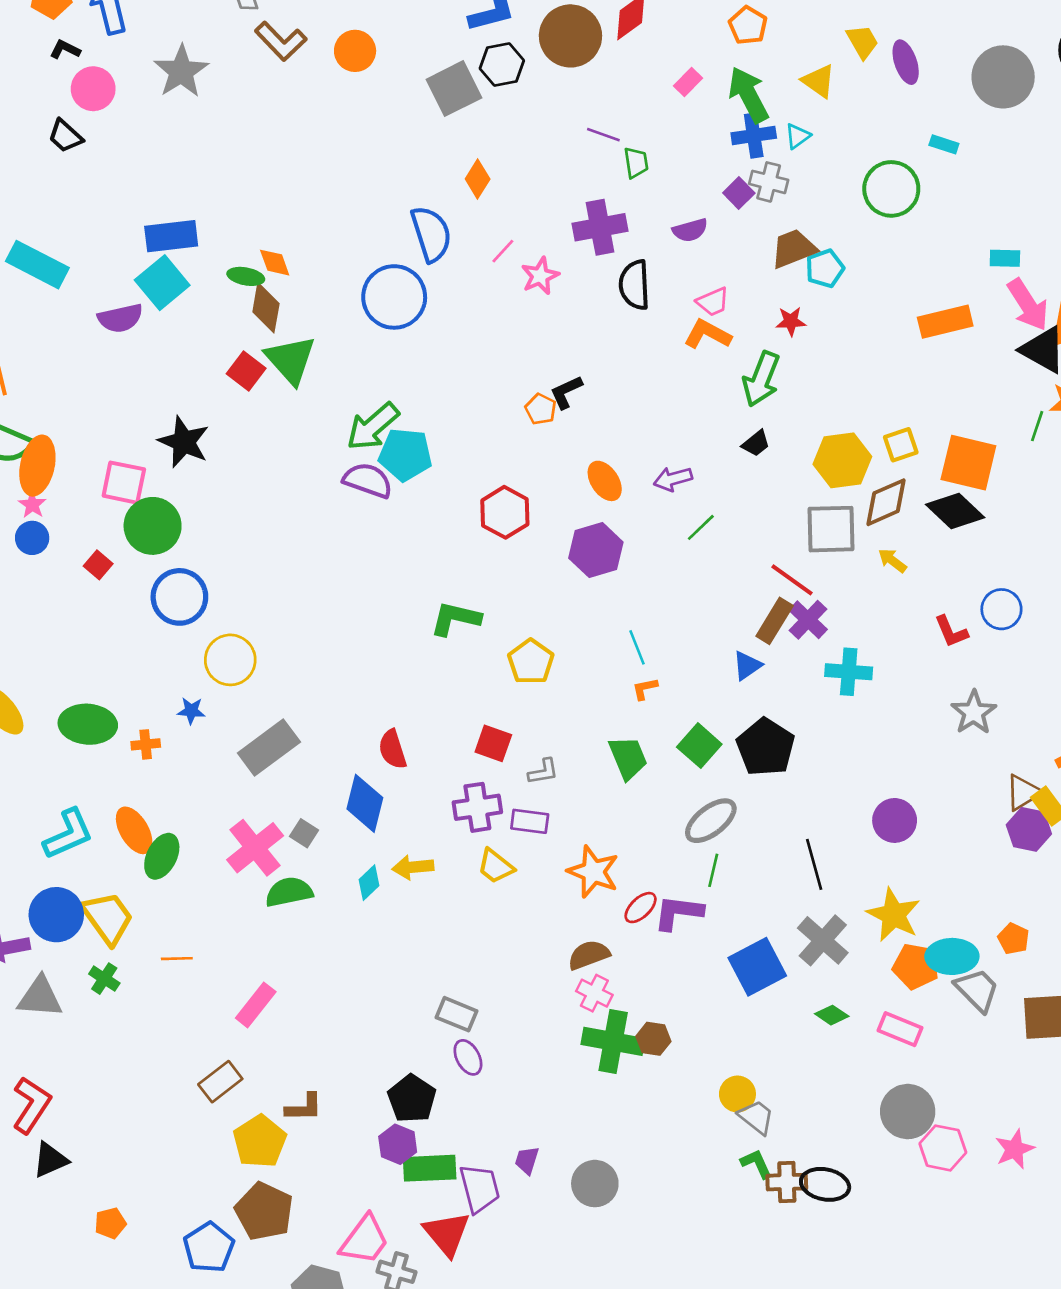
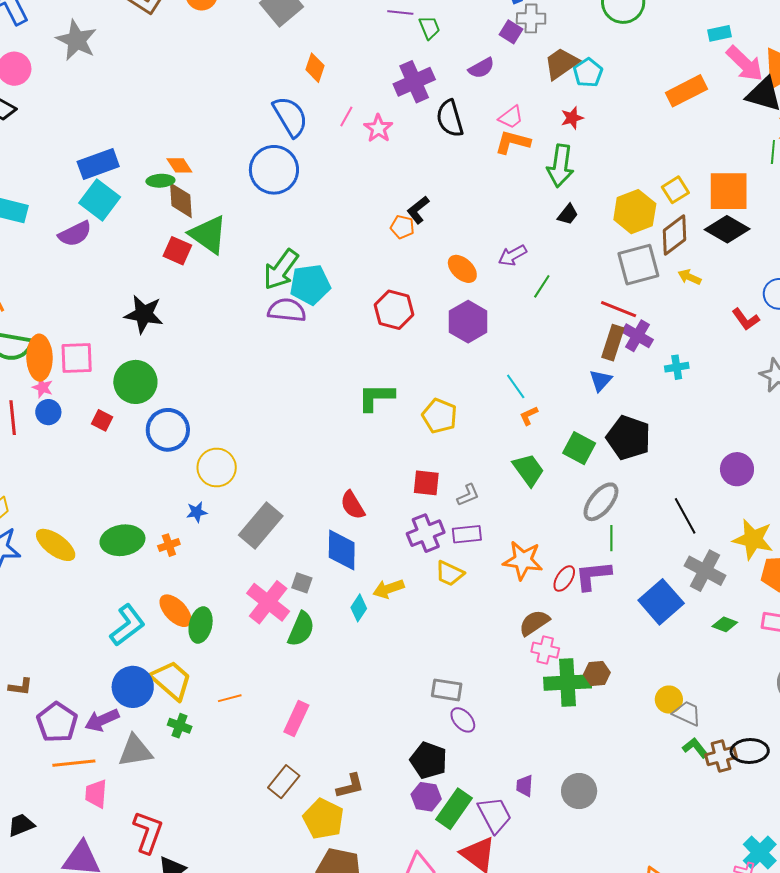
pink square: (124, 483) -> (77, 358), moved
cyan cross: (849, 672) -> (677, 367), size x0.7
green semicircle: (289, 892) -> (301, 629), turned 138
green rectangle: (430, 1168) -> (454, 809), turned -39

